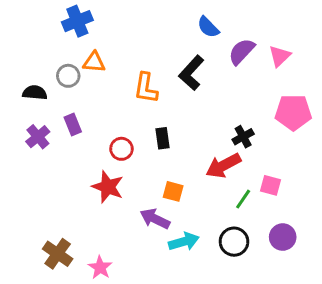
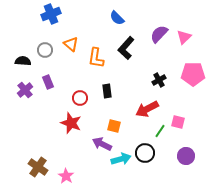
blue semicircle: (208, 27) -> (117, 18), moved
orange triangle: (94, 62) -> (71, 44), moved, turned 35
black cross: (243, 137) -> (159, 80), moved
black circle: (234, 242) -> (145, 153), moved

